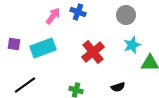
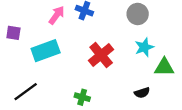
purple square: (14, 44) -> (13, 33), moved
black semicircle: (118, 87) -> (142, 93), moved

